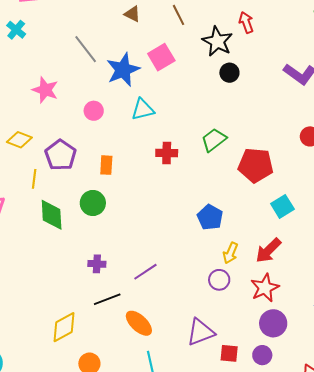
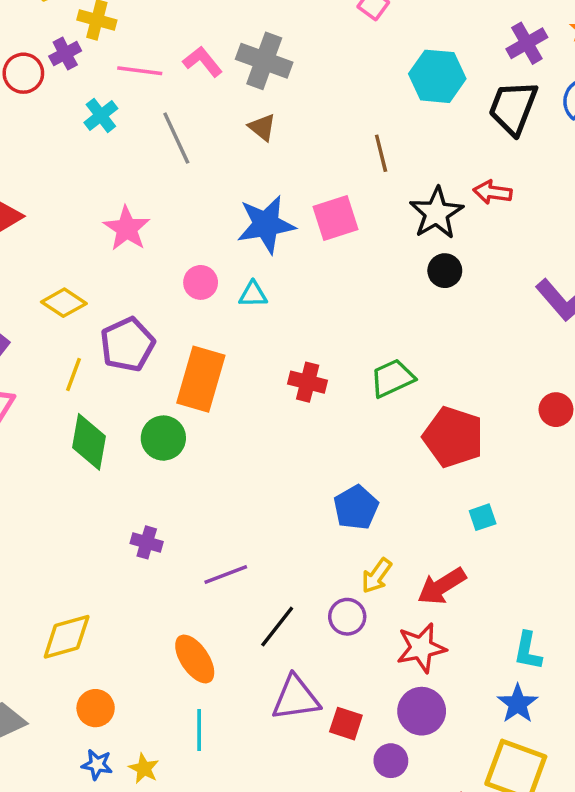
brown triangle: (132, 14) -> (262, 127), moved
red arrow: (246, 22) -> (492, 192), turned -75
gray line: (86, 49) -> (176, 138), moved
cyan triangle: (143, 109) -> (253, 294), moved, size x0.7
orange rectangle: (106, 165) -> (201, 379), size x1.8
cyan square: (282, 206) -> (483, 517), size x0.7
black line: (107, 299) -> (277, 627), moved, turned -44
red square: (229, 353) -> (346, 724), moved

